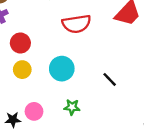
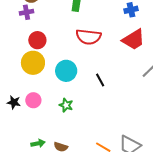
yellow circle: (22, 70) -> (33, 63), size x1.5
black line: (110, 79) -> (100, 80), moved

